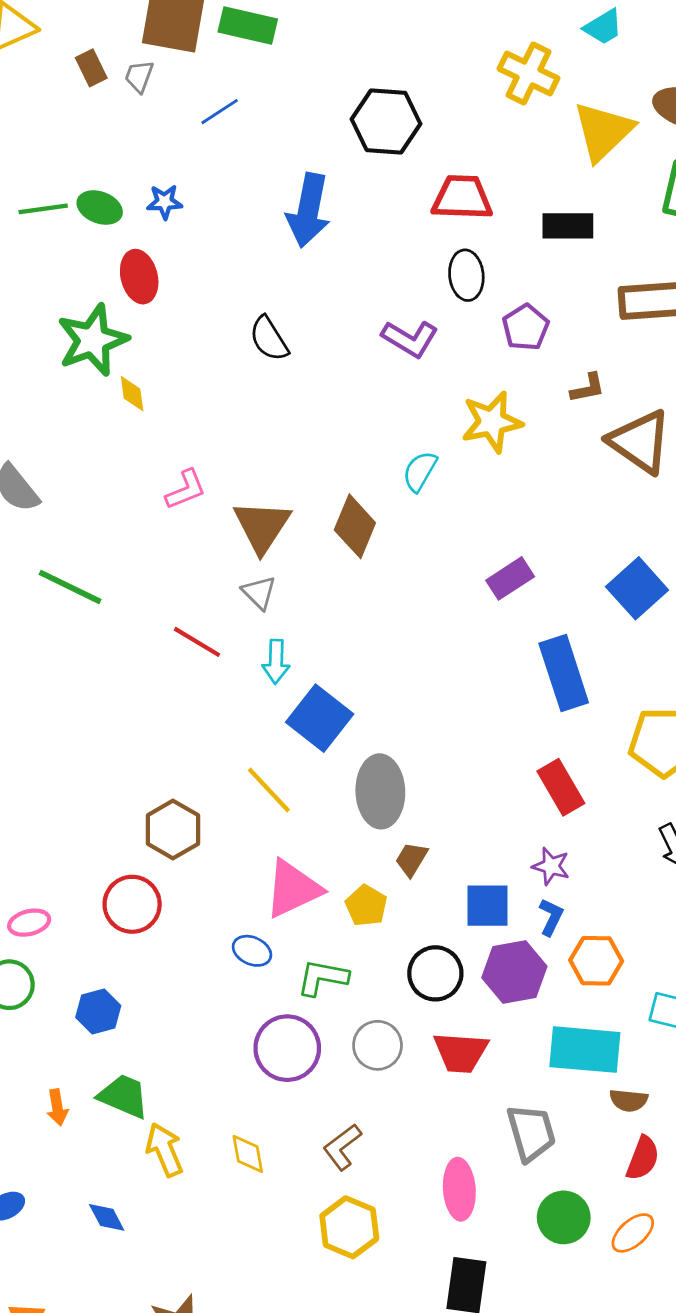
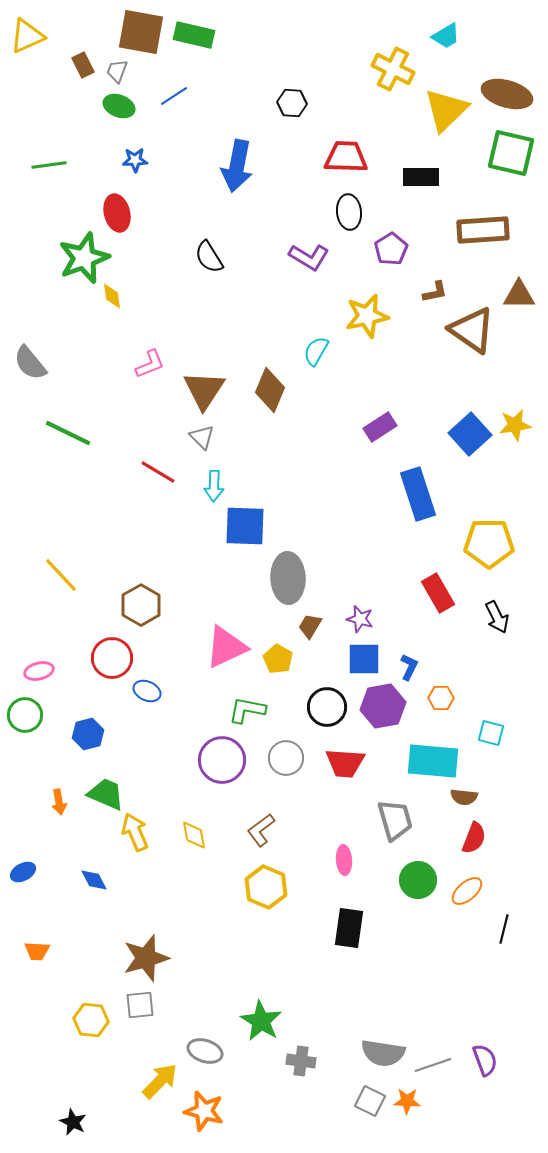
black hexagon: (386, 121) -> (292, 103), size x0.6
green ellipse: (100, 207) -> (119, 106), moved
blue square: (320, 718) -> (245, 526), turned -36
red rectangle: (561, 787) -> (438, 593), moved
yellow line: (269, 790) -> (61, 575), moved
purple star: (551, 866) -> (360, 619), moved
blue ellipse: (252, 951) -> (147, 691), moved
orange hexagon: (596, 961) -> (441, 698), size x0.7
pink ellipse: (459, 1189) -> (344, 860), size x0.7

